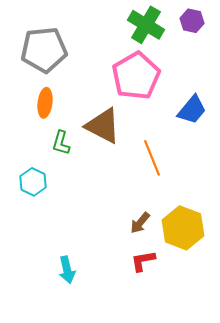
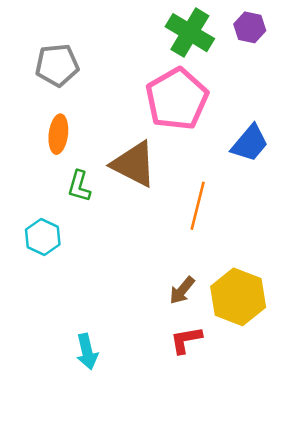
gray pentagon: (44, 50) -> (57, 65), size x0.7
orange line: (152, 158) -> (198, 206), turned 36

